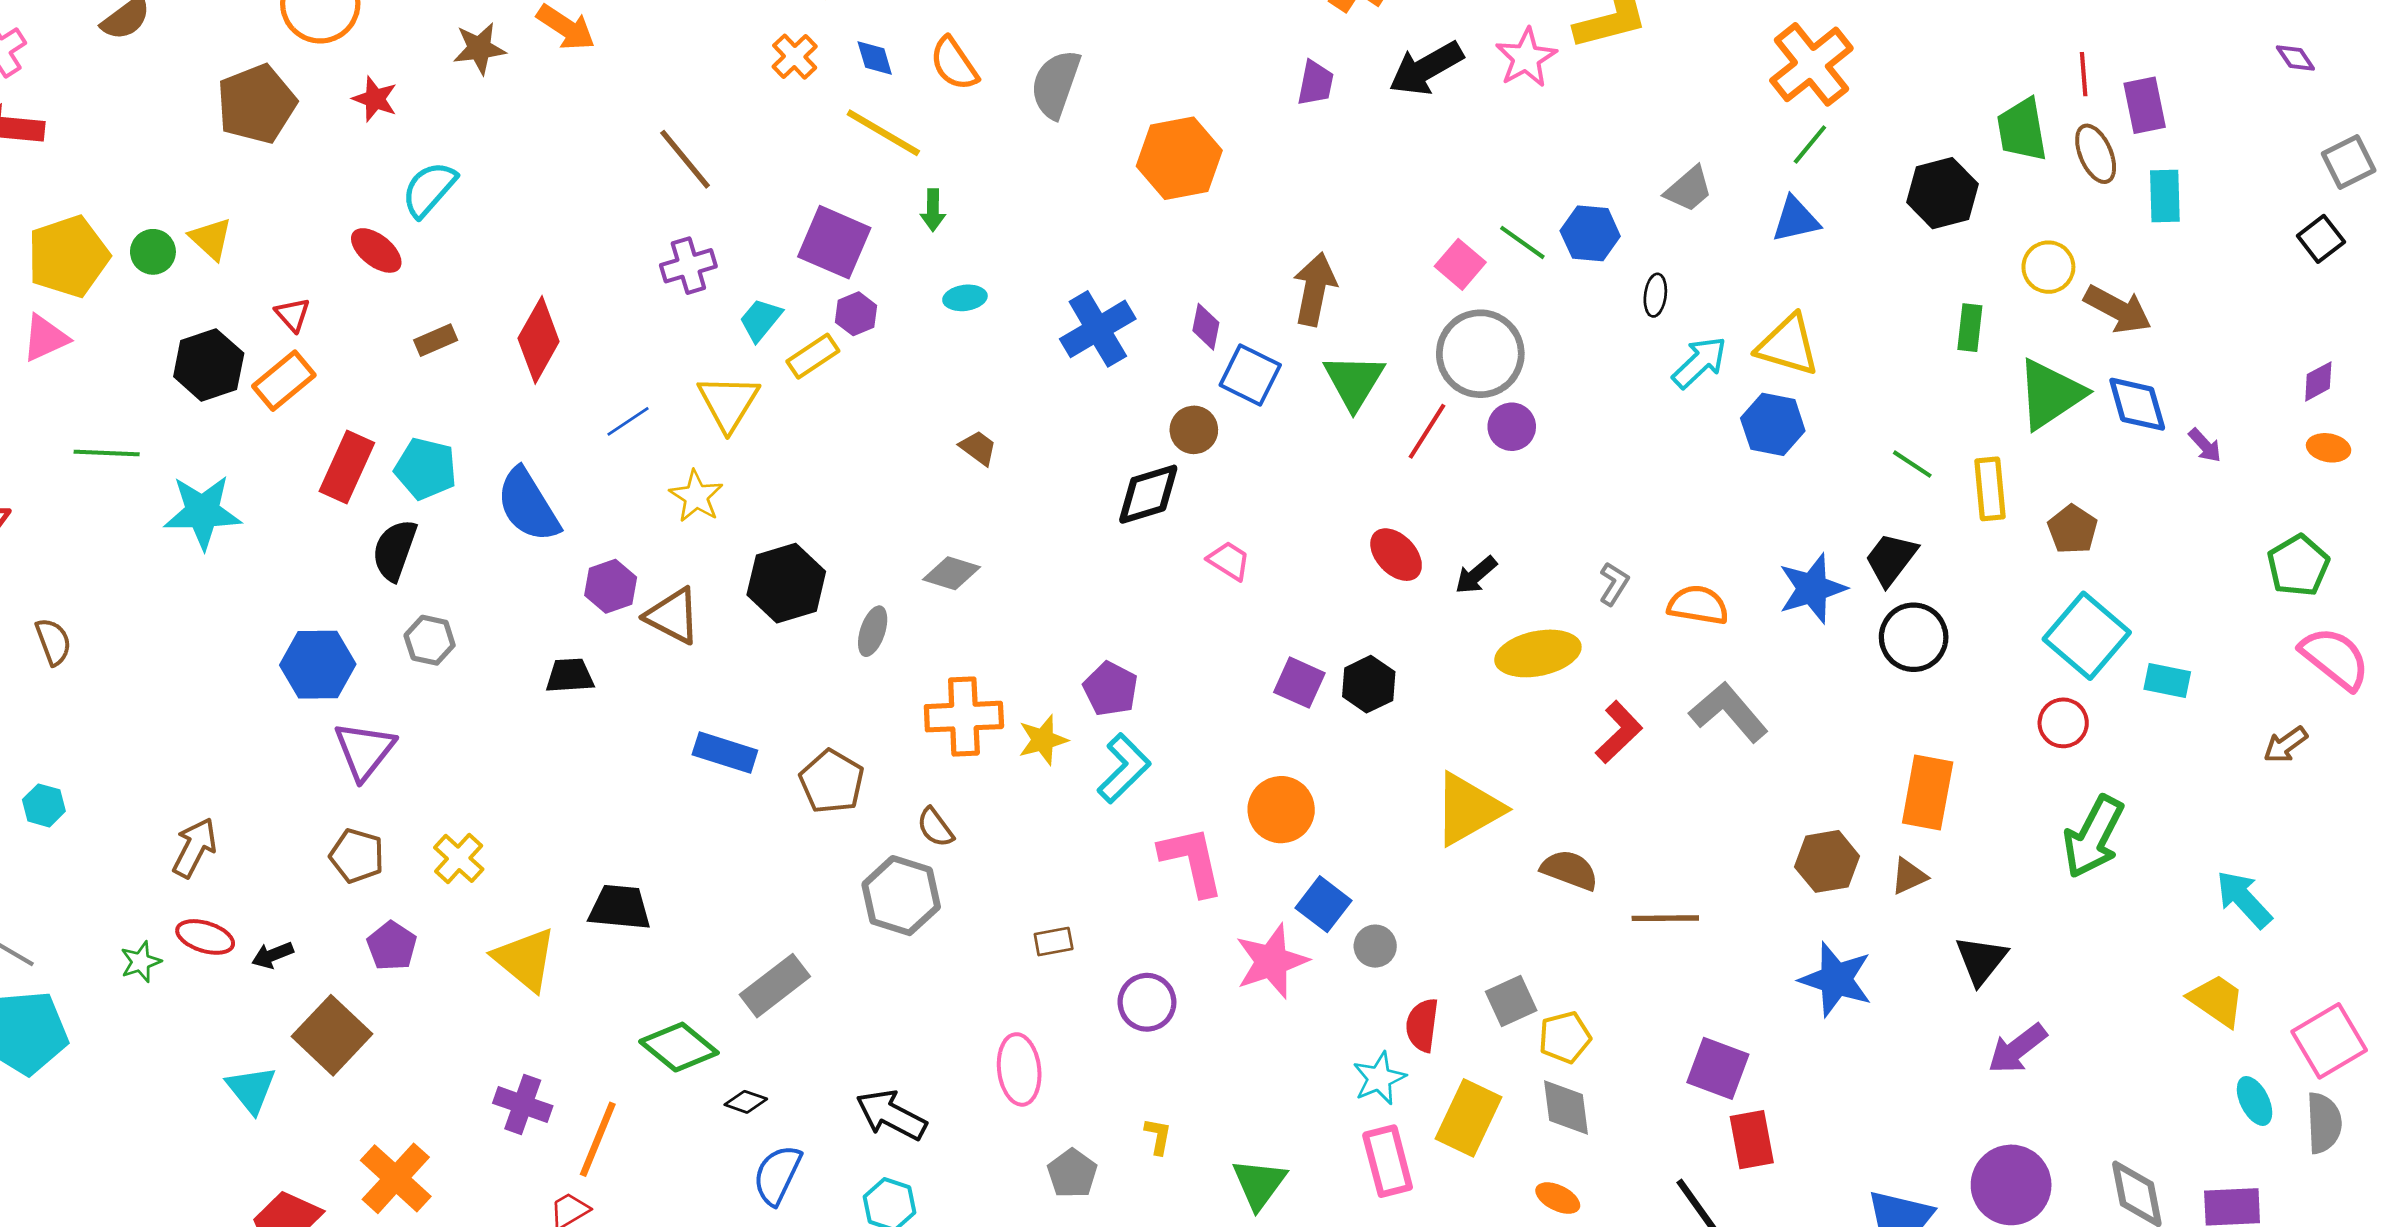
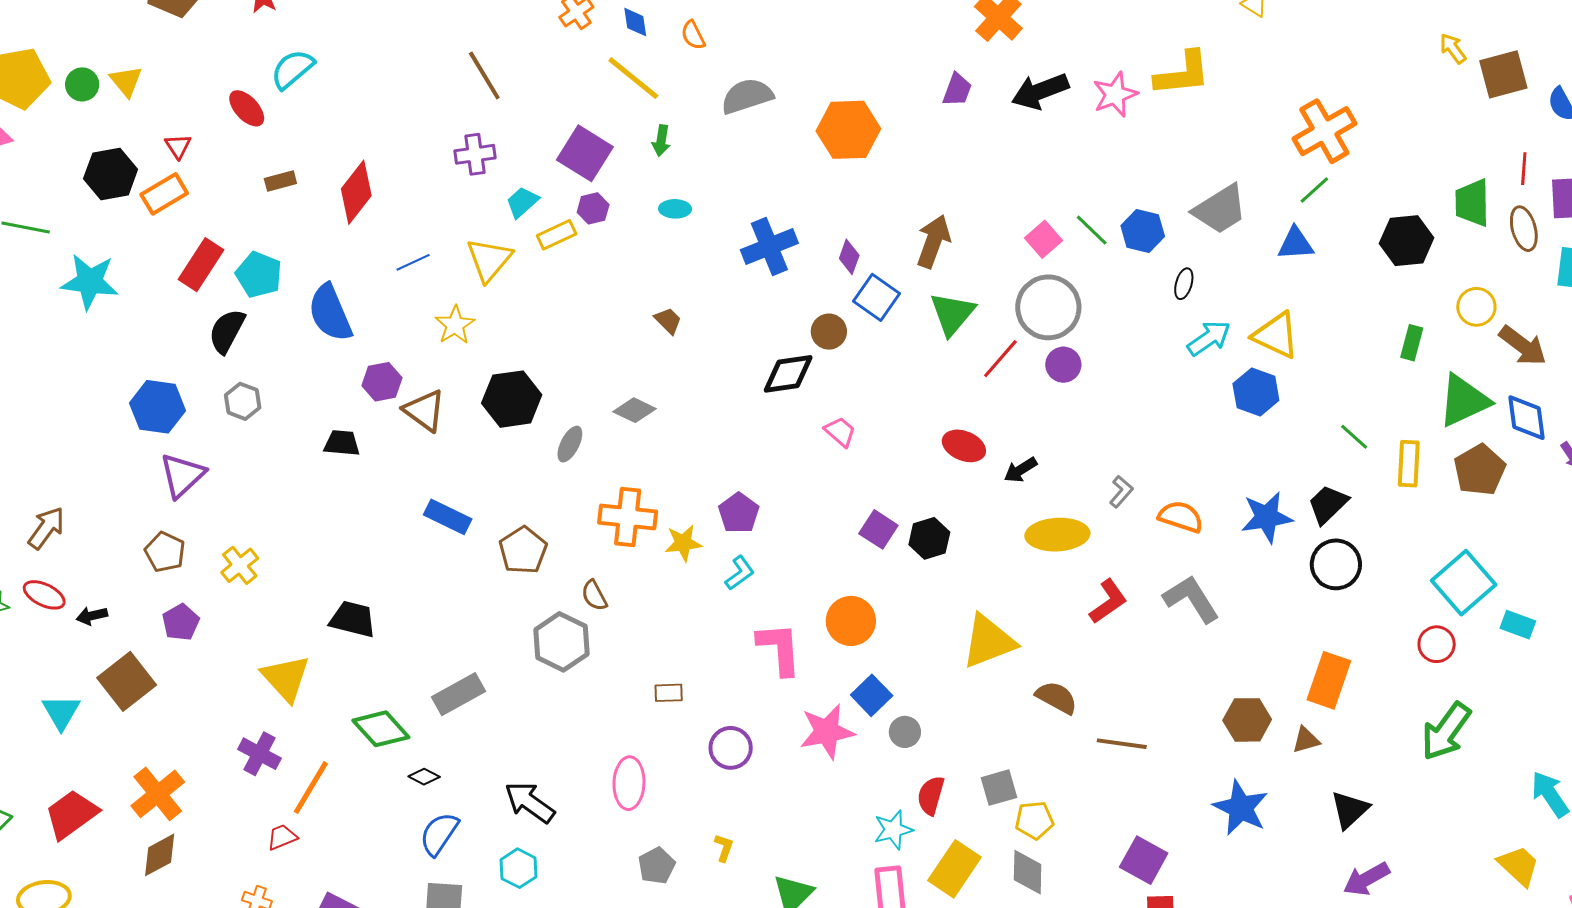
orange semicircle: (954, 64) -> (693, 35), size x0.7
gray semicircle: (1056, 84) -> (747, 96), moved, turned 44
gray trapezoid: (1689, 189) -> (1220, 209), size x1.5
brown pentagon: (2073, 529) -> (1480, 470), moved, size x1.4
red ellipse: (1396, 555) -> (964, 446), turned -33
cyan L-shape: (1124, 768) -> (740, 573), size x0.7
yellow triangle: (525, 959) -> (286, 678), moved

